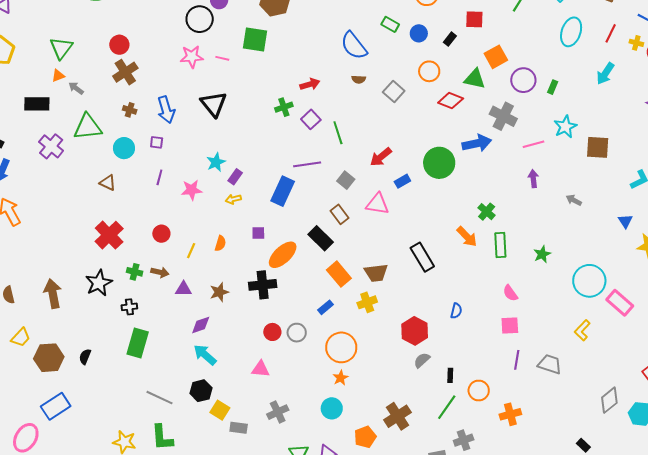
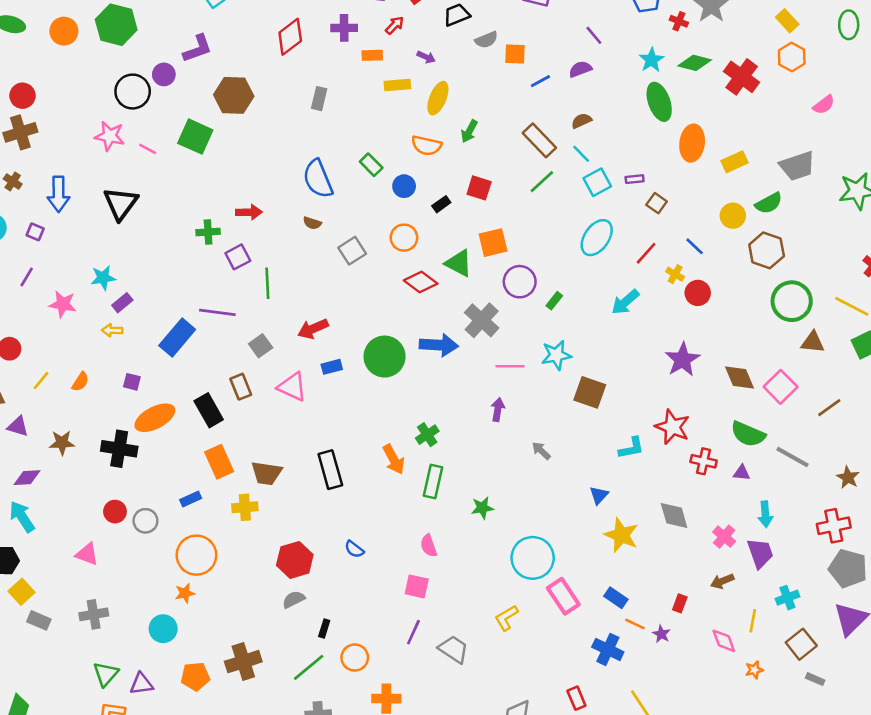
blue semicircle: (456, 311) -> (354, 549), turned 98

